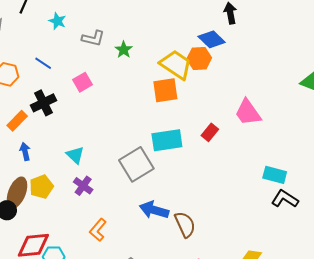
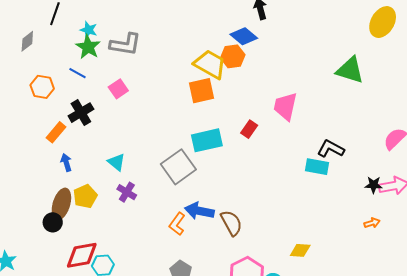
gray L-shape: (93, 38) -> (125, 44), size x1.4
green star: (124, 50) -> (88, 47), moved, size x1.4
pink trapezoid: (248, 112) -> (285, 106), turned 52
black L-shape: (285, 199) -> (331, 149), moved
orange L-shape: (98, 230) -> (177, 224), moved

